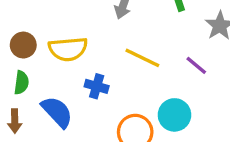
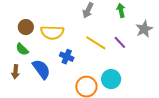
purple line: (196, 65) -> (120, 42), moved
green semicircle: (21, 83) -> (22, 49), turned 120

